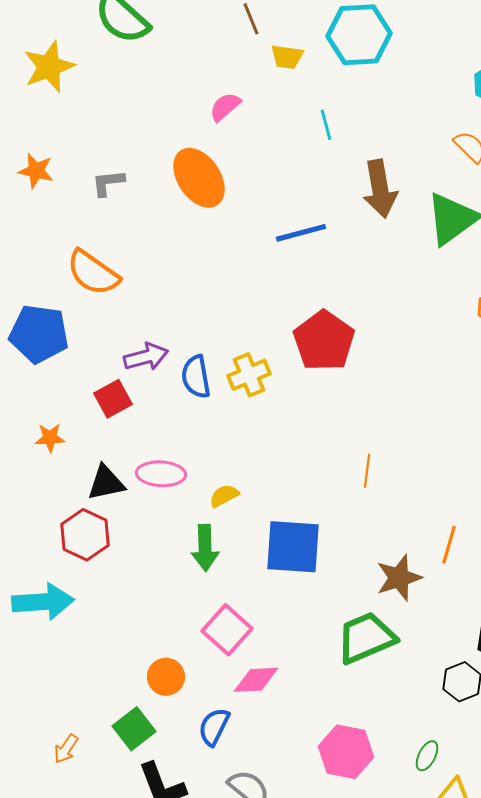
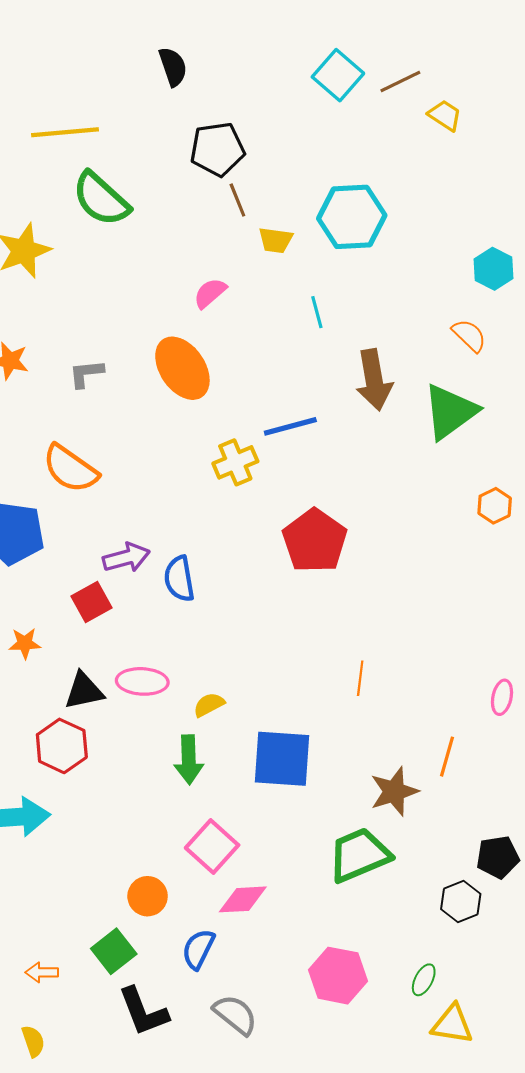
yellow cross: (249, 375) -> (235, 462), moved
orange arrow: (66, 749) -> (42, 972), turned 56

